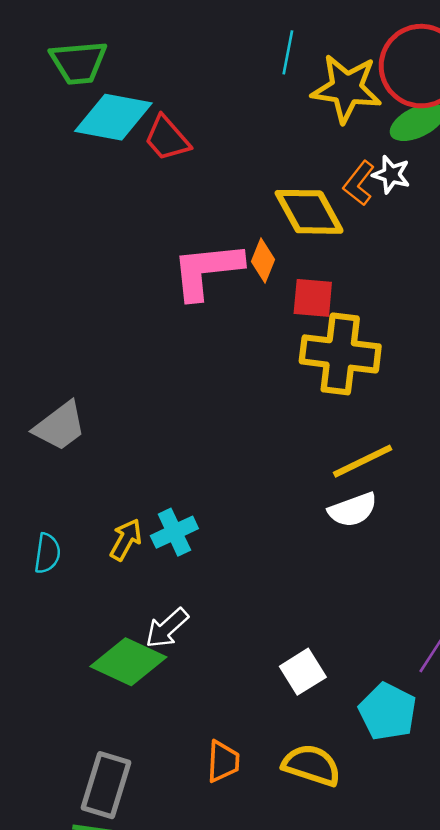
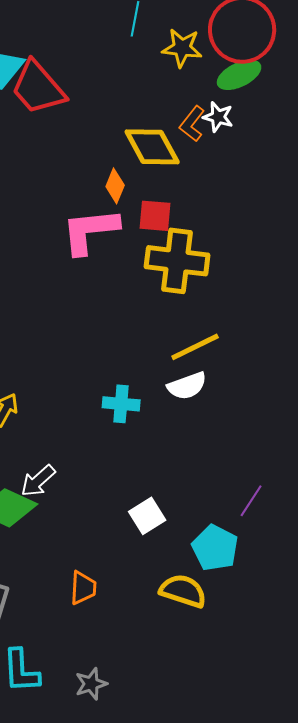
yellow star: (346, 88) -> (182, 48), size x0.7
red trapezoid: (167, 138) -> (38, 88), size x1.5
pink L-shape: (207, 270) -> (90, 231), moved
cyan cross: (174, 532) -> (121, 404), moved, turned 30
yellow semicircle: (312, 765) -> (183, 591), moved

